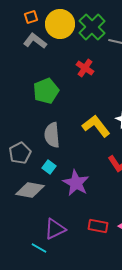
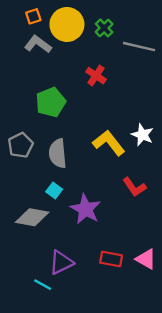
green cross: (92, 27) -> (104, 28), size x0.6
gray pentagon: (20, 153) -> (21, 145), moved

